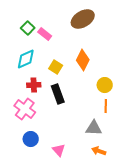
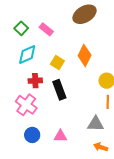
green square: (28, 28) -> (21, 28), moved
pink triangle: (59, 150) -> (60, 136), moved, turned -48

